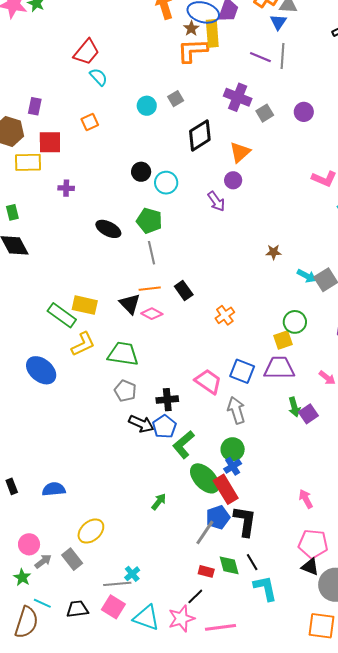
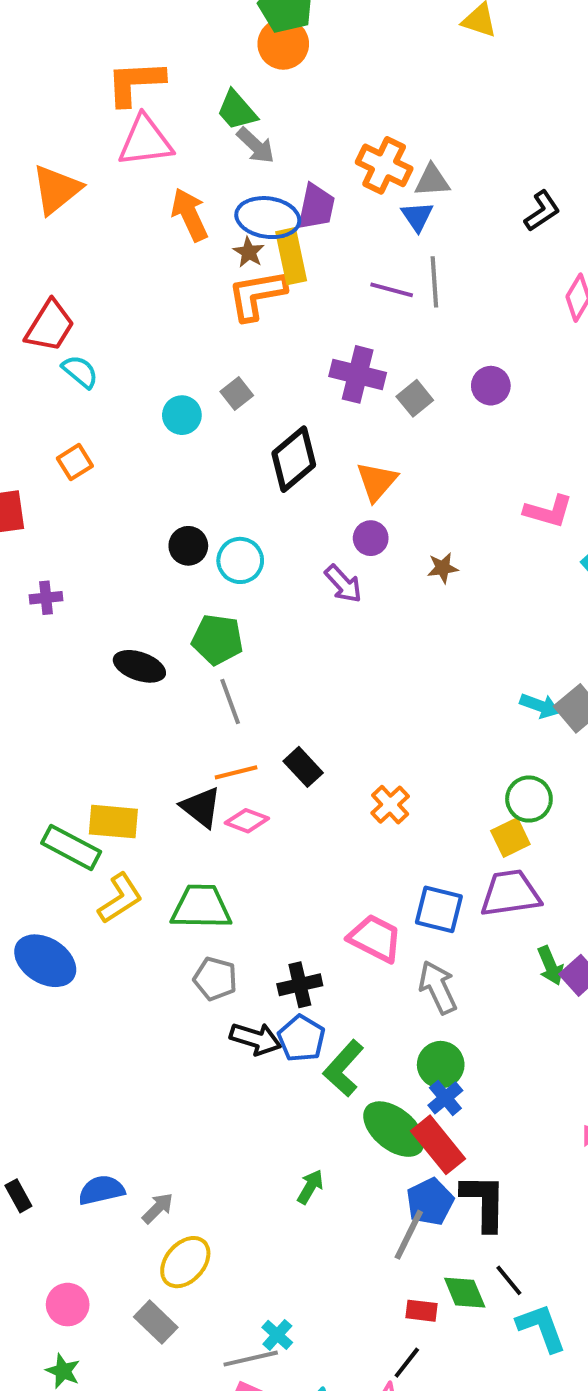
brown star: (274, 252) -> (443, 568), moved
gray arrow: (43, 561) -> (158, 1208), moved

